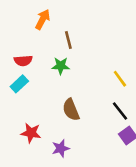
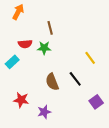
orange arrow: (43, 19) -> (18, 12), moved
red semicircle: (23, 61) -> (25, 44), moved
black line: (120, 111) -> (75, 79), moved

